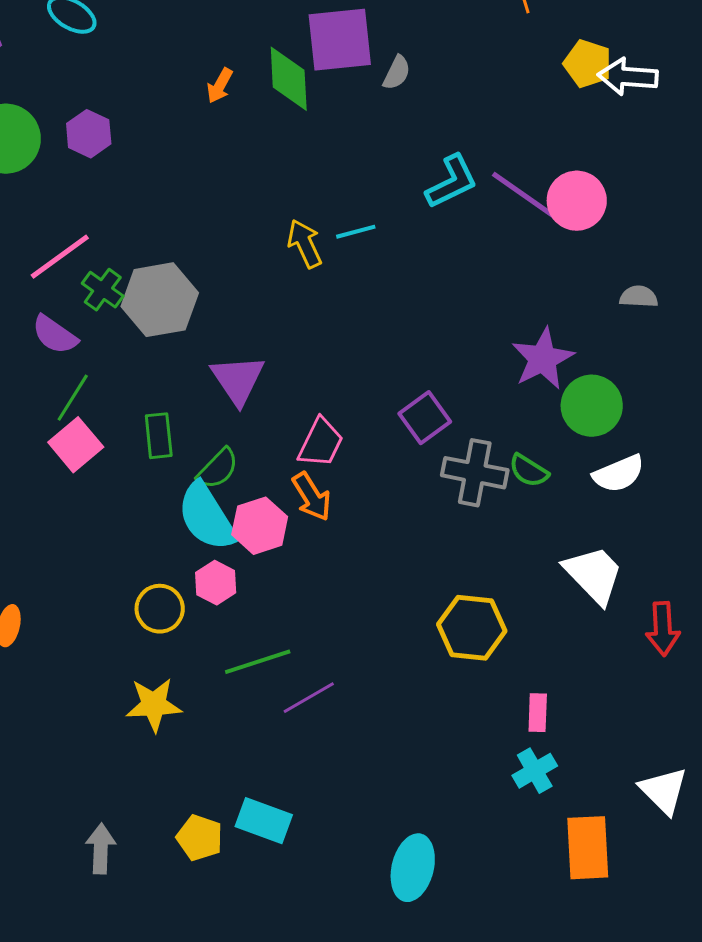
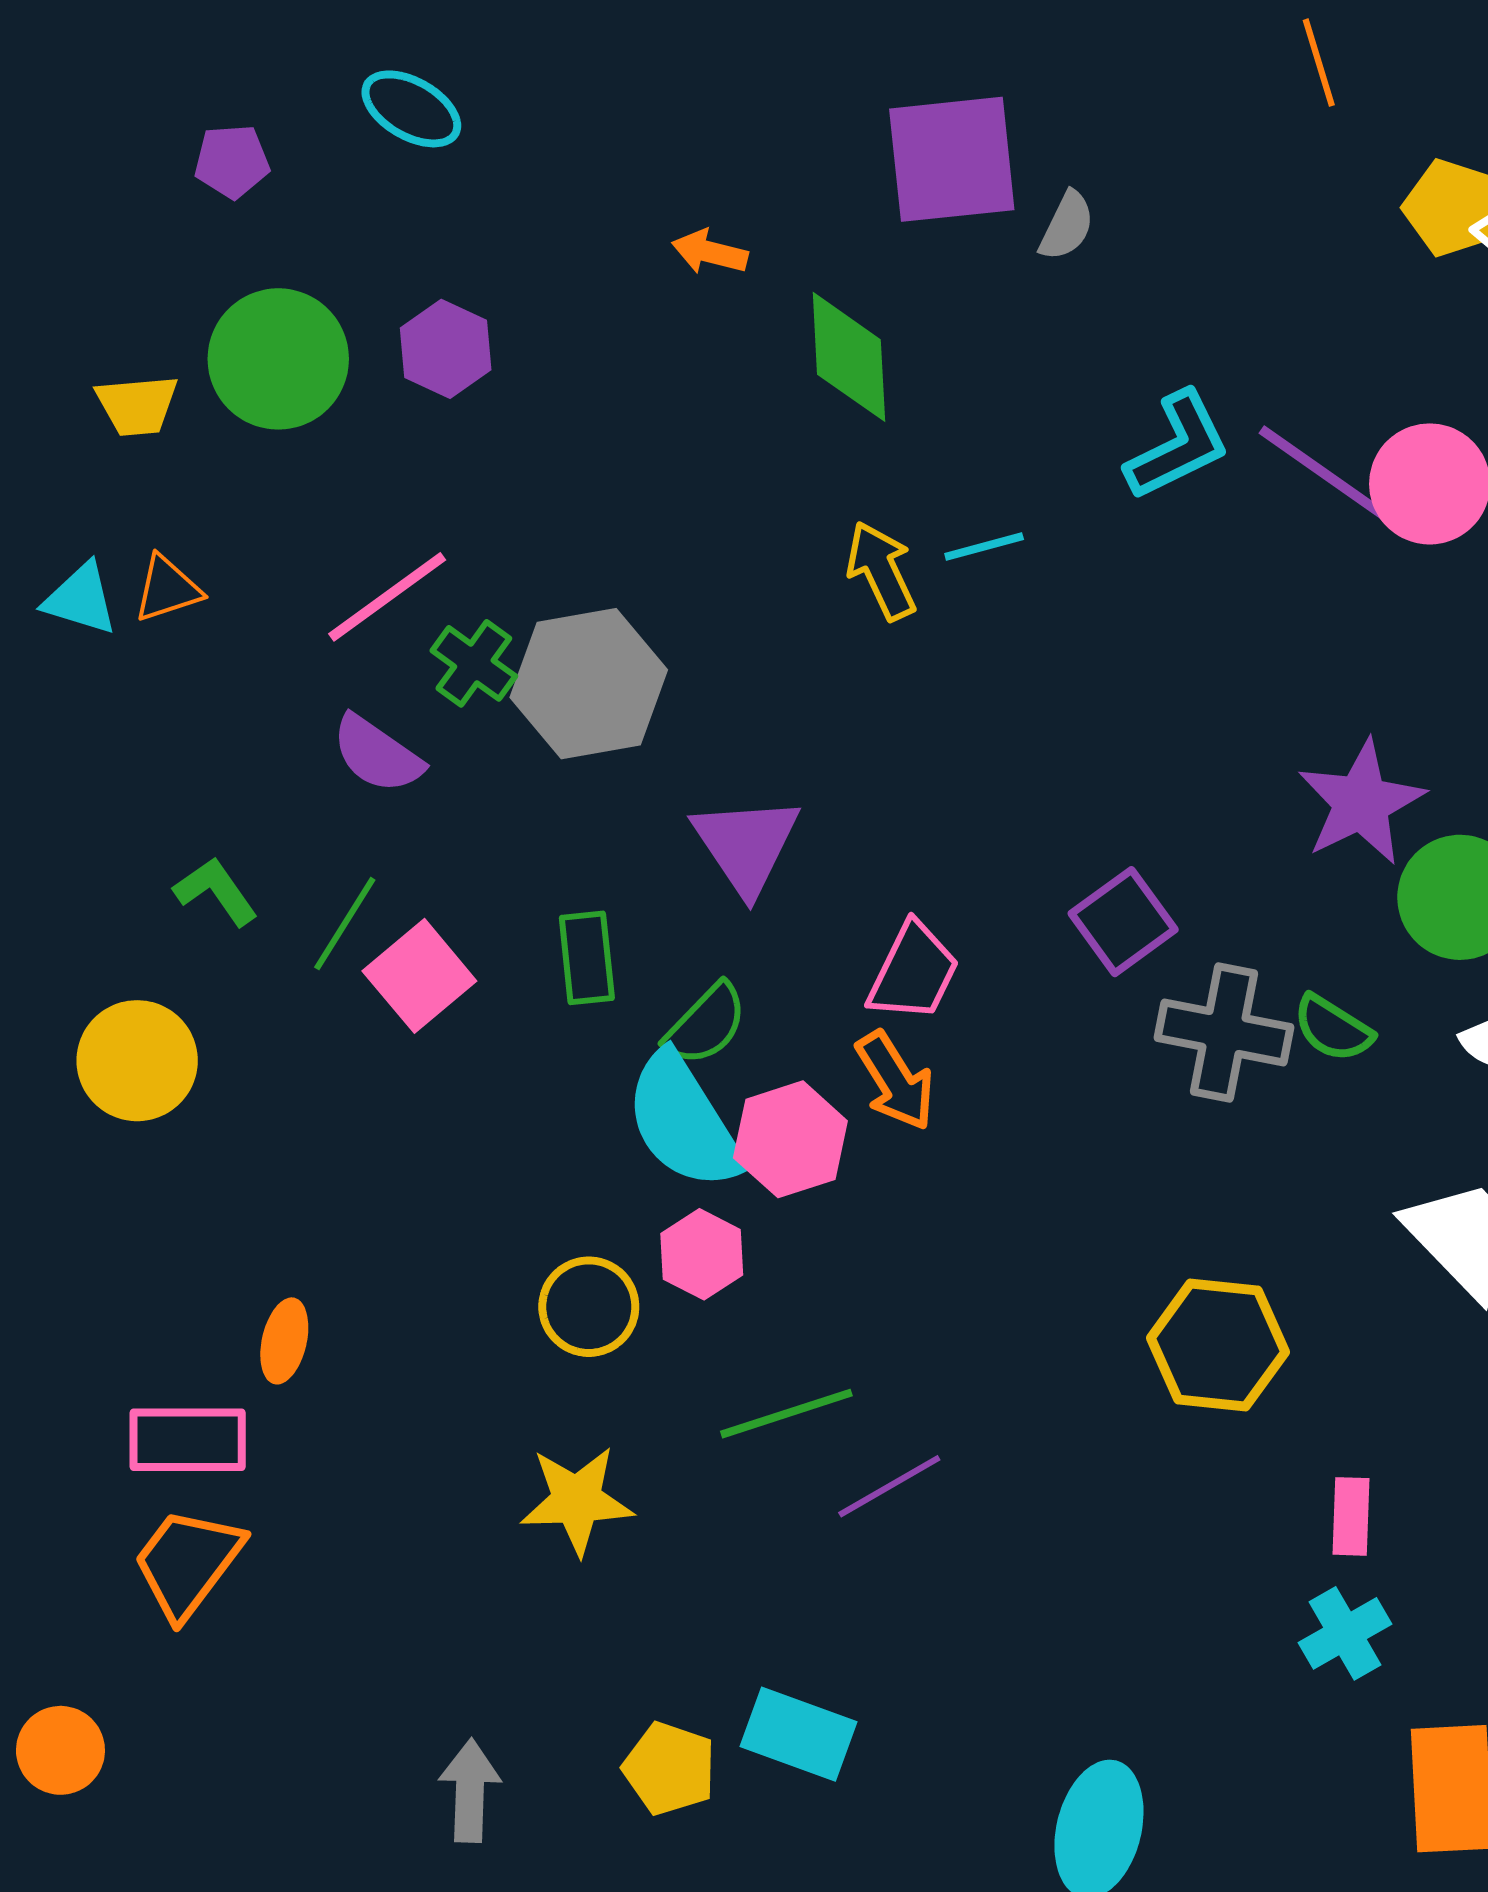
green diamond: (289, 79) -> (849, 357), moved
orange arrow: (220, 86) -> (710, 252), turned 75
green line: (73, 398) -> (345, 924), moved

